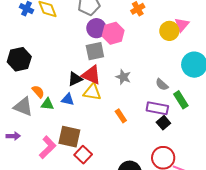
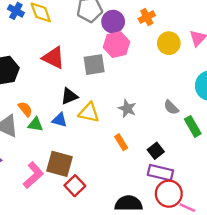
purple circle: (96, 28) -> (113, 22), moved
yellow circle: (169, 31) -> (169, 43), moved
red triangle: (91, 75) -> (53, 58), moved
gray star: (123, 77) -> (127, 109), moved
purple rectangle: (157, 108) -> (160, 173), moved
black square: (163, 123) -> (156, 151), moved

